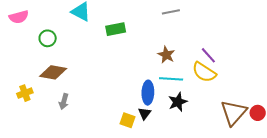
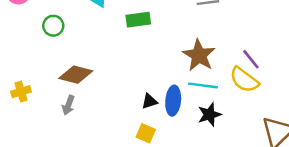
brown star: (166, 55) -> (199, 55), size x1.5
brown diamond: (53, 72) -> (76, 75), moved
black triangle: (145, 114) -> (149, 101), moved, turned 32

